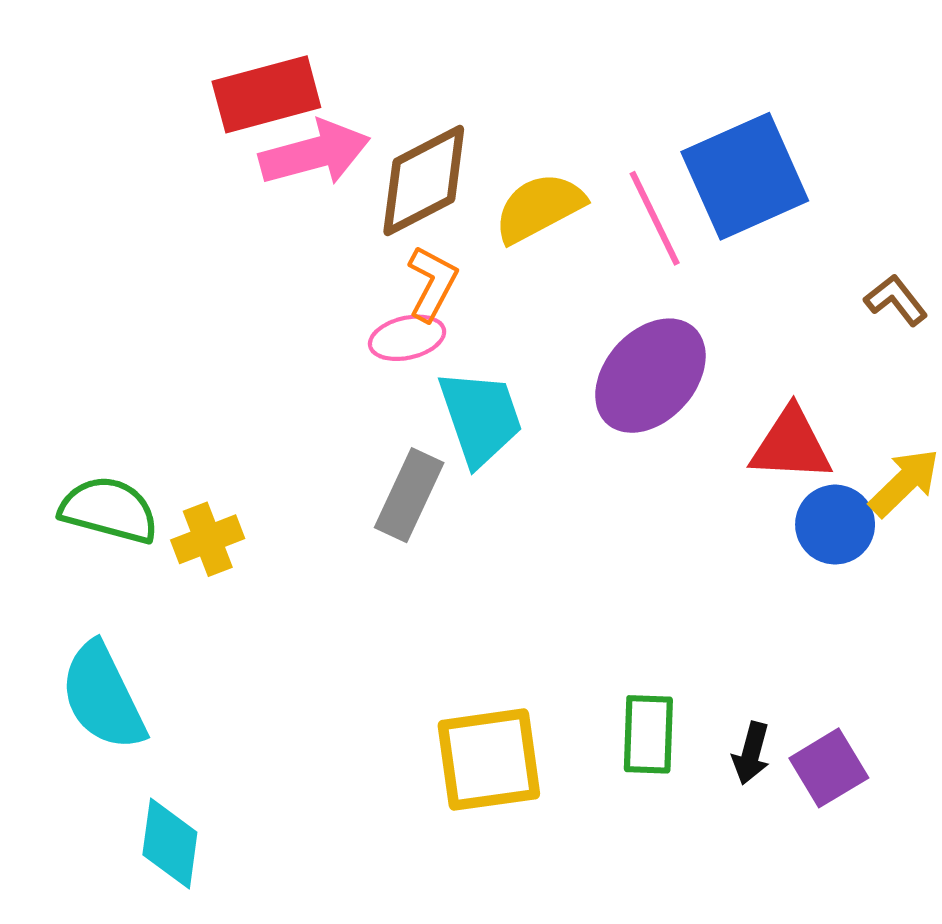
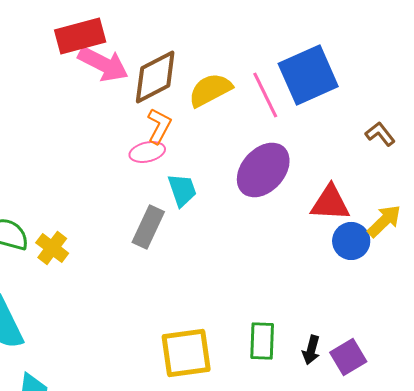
pink arrow: (315, 153) -> (103, 64), turned 42
cyan trapezoid: (480, 418) -> (182, 190), size x0.7
yellow cross: (208, 539) -> (52, 248), turned -32

